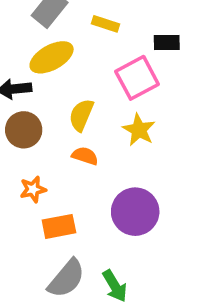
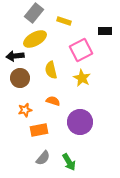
black rectangle: (167, 42) -> (105, 31), moved
yellow semicircle: (81, 115) -> (51, 70), turned -36
orange semicircle: (85, 156) -> (53, 101), moved
gray semicircle: (66, 279) -> (43, 158), size x0.7

